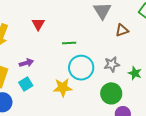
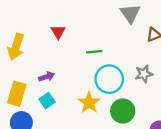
yellow star: (63, 87) -> (89, 103), turned -30
green circle: (111, 93) -> (123, 111), moved

